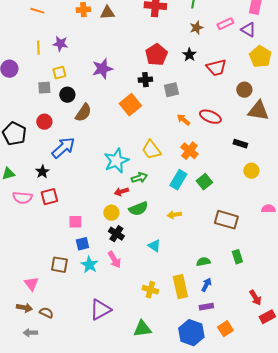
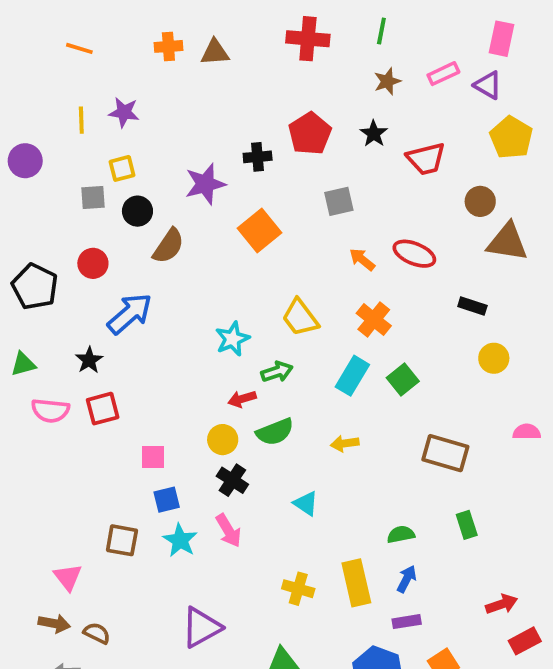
purple star: (102, 69) -> (205, 184), moved
black cross: (145, 80) -> (258, 157), moved
cyan star: (116, 161) -> (232, 339), size x0.7
red arrow: (255, 298) -> (502, 604), turned -77

